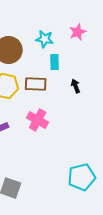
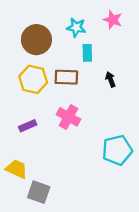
pink star: (78, 32) -> (113, 20), turned -30
cyan pentagon: (82, 177) -> (117, 150), moved

